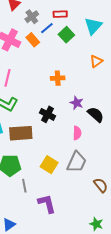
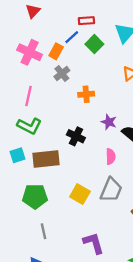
gray cross: (32, 17) -> (62, 73), moved
orange rectangle: (33, 40) -> (56, 51), turned 72
gray line: (24, 186) -> (44, 231), moved
purple L-shape: (47, 204) -> (94, 243), moved

